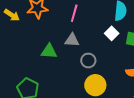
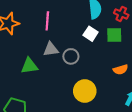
gray circle: (88, 61) -> (71, 56), moved

